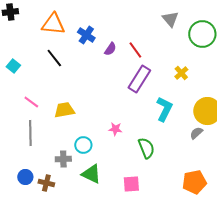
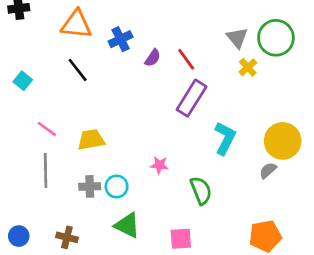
gray triangle: (170, 19) -> (237, 38), moved
blue cross: (86, 35) -> (121, 39), turned 30
yellow cross: (181, 73) -> (248, 67), moved
gray cross: (63, 159) -> (90, 186), moved
blue circle: (25, 177) -> (19, 236), moved

